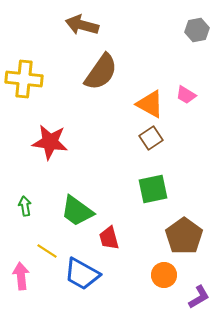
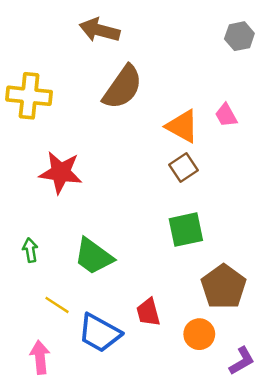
pink trapezoid: (186, 95) -> (226, 115), turned 30
red trapezoid: (109, 238) -> (148, 312), moved
pink arrow: (21, 276) -> (40, 357), moved

